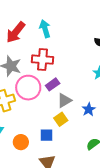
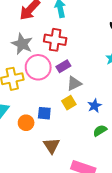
blue star: (89, 109) -> (95, 106), moved
blue square: (46, 135) -> (44, 113), moved

